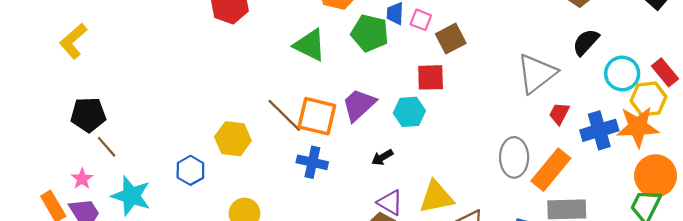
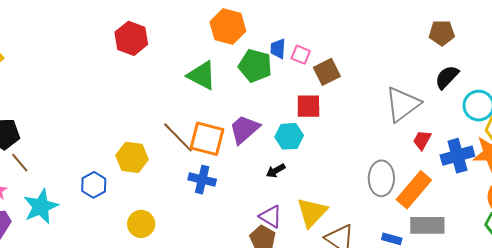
black arrow: (382, 157) -> (276, 171), moved
cyan star: (131, 196) -> (41, 207), turned 30
yellow triangle: (436, 197) -> (312, 212), turned -36

